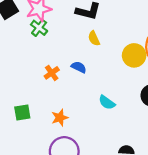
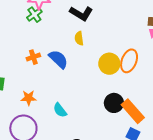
blue semicircle: (79, 67) -> (58, 59), size x1.5
cyan semicircle: (107, 102) -> (60, 110), moved

